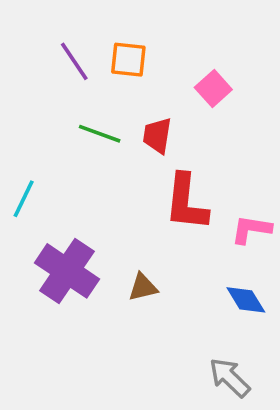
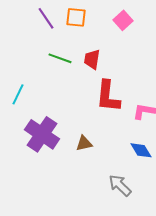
pink square: (213, 89) -> (123, 20), moved
gray arrow: (230, 378) -> (120, 185), moved

